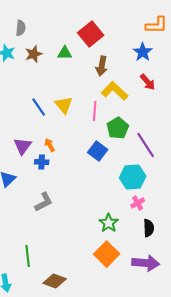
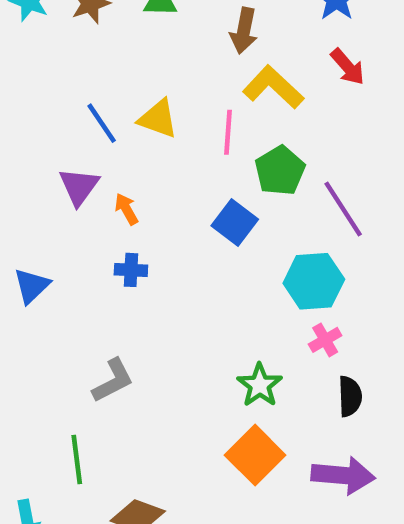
yellow triangle: (64, 105) -> (158, 119), turned -30
purple triangle: (23, 146) -> (79, 186), moved
blue cross: (42, 162) -> (131, 270), moved
gray L-shape: (44, 202) -> (113, 381), moved

